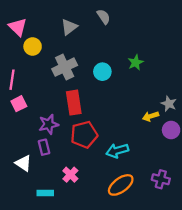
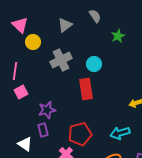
green star: (136, 62) -> (118, 36), moved
red rectangle: (74, 103) -> (86, 89), moved
red pentagon: (84, 135) -> (80, 134), moved
cyan arrow: (117, 151) -> (120, 133), moved

